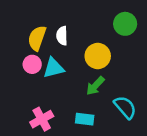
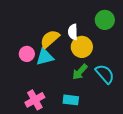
white semicircle: (62, 36) -> (73, 32), moved
yellow semicircle: (37, 38) -> (50, 39), moved, turned 30
cyan semicircle: (125, 107) -> (105, 74), moved

